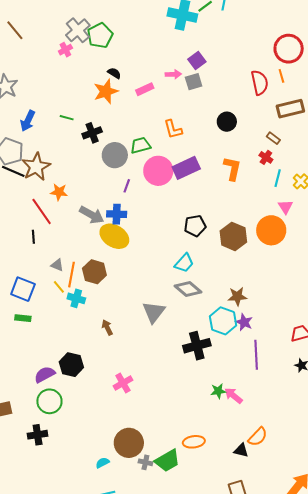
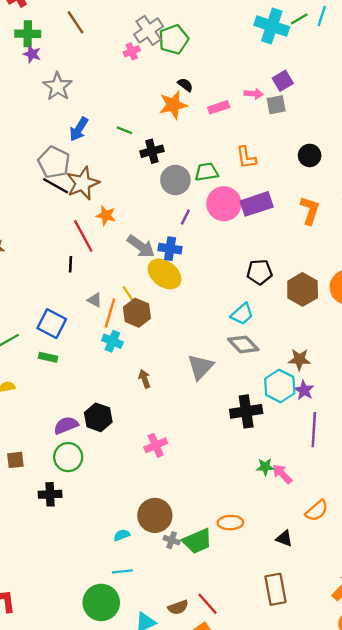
yellow line: (59, 287) -> (128, 293), moved
orange semicircle: (258, 437) -> (317, 511), moved

